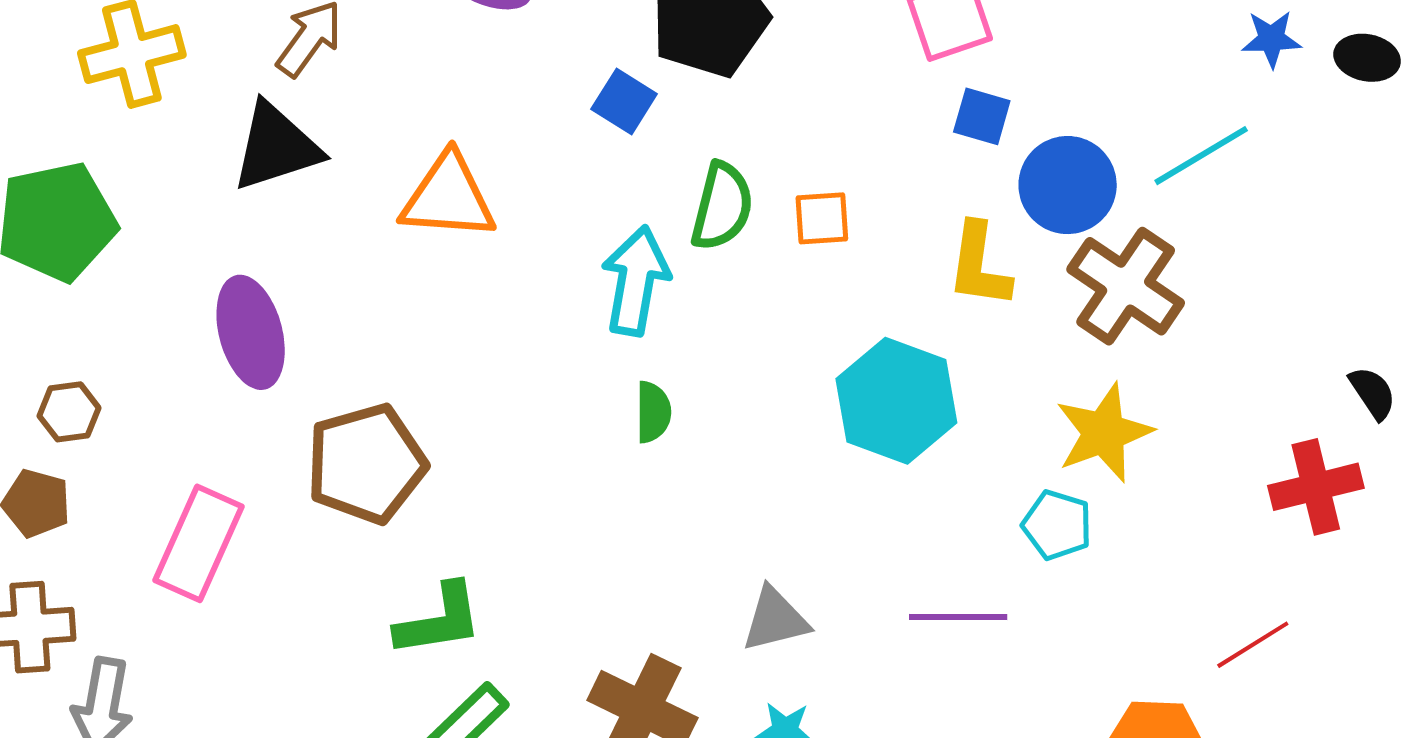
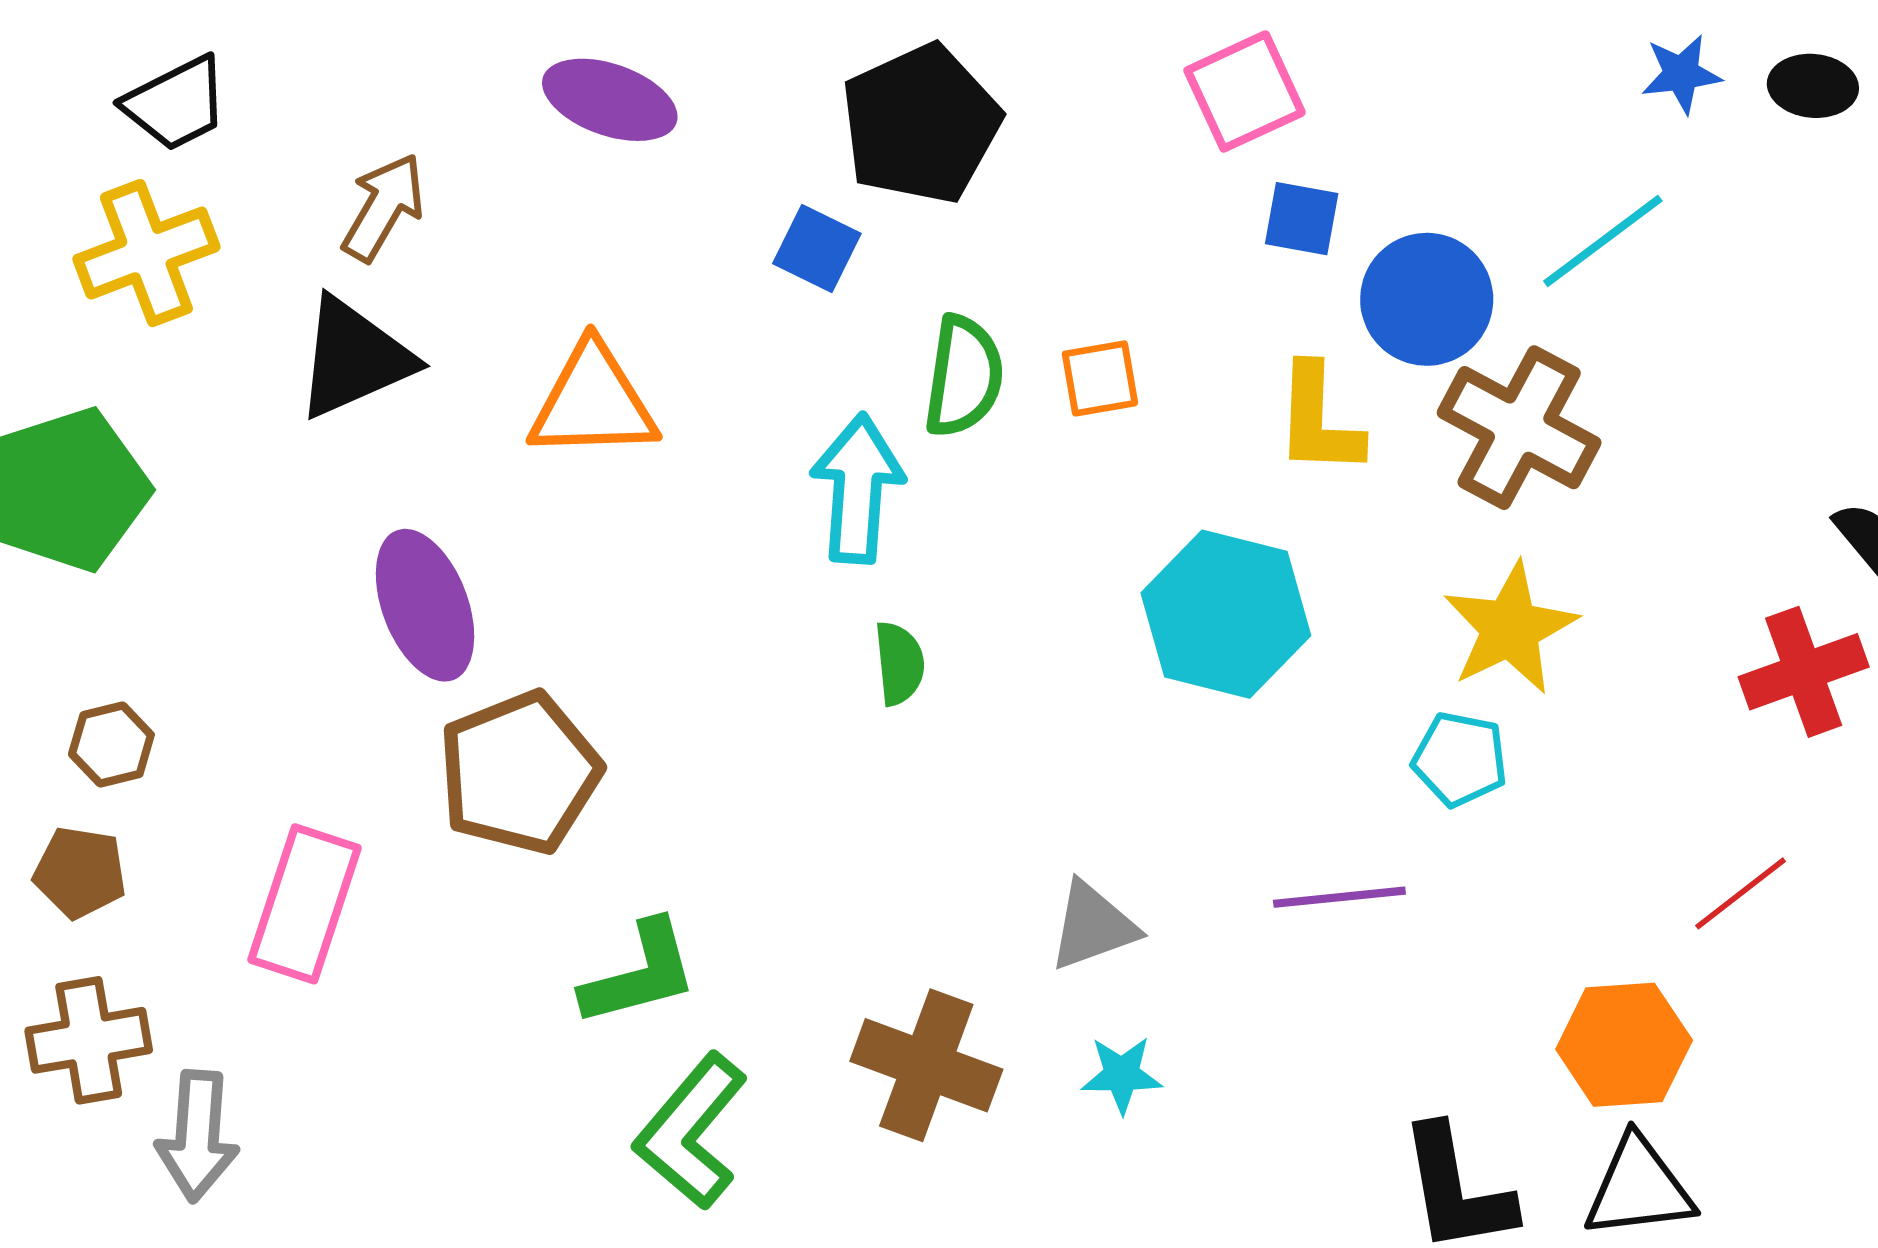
purple ellipse: (251, 332) -> (425, 605), moved

